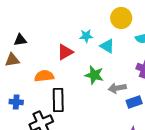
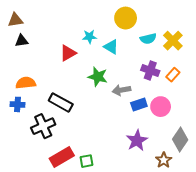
brown triangle: (12, 60) -> (15, 20), moved
orange semicircle: (44, 76) -> (26, 83), moved
black rectangle: (58, 100) -> (61, 102), turned -60

